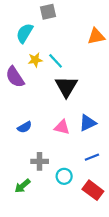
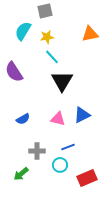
yellow star: (35, 60) -> (47, 37), moved
blue line: (92, 157) -> (68, 147), moved
red rectangle: (93, 190) -> (87, 178), turned -60

